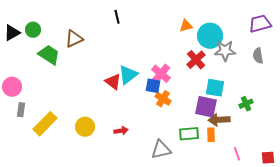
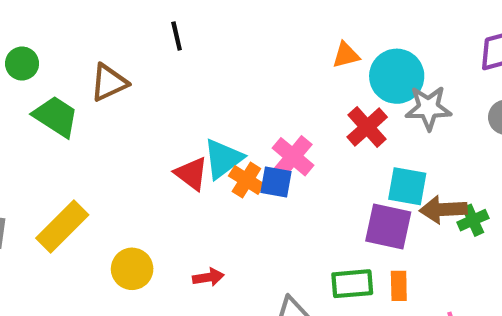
black line: (117, 17) -> (177, 36), moved
orange cross: (163, 99) -> (246, 180), moved
brown arrow: (219, 120) -> (443, 210), moved
yellow rectangle: (45, 124) -> (62, 227), moved

